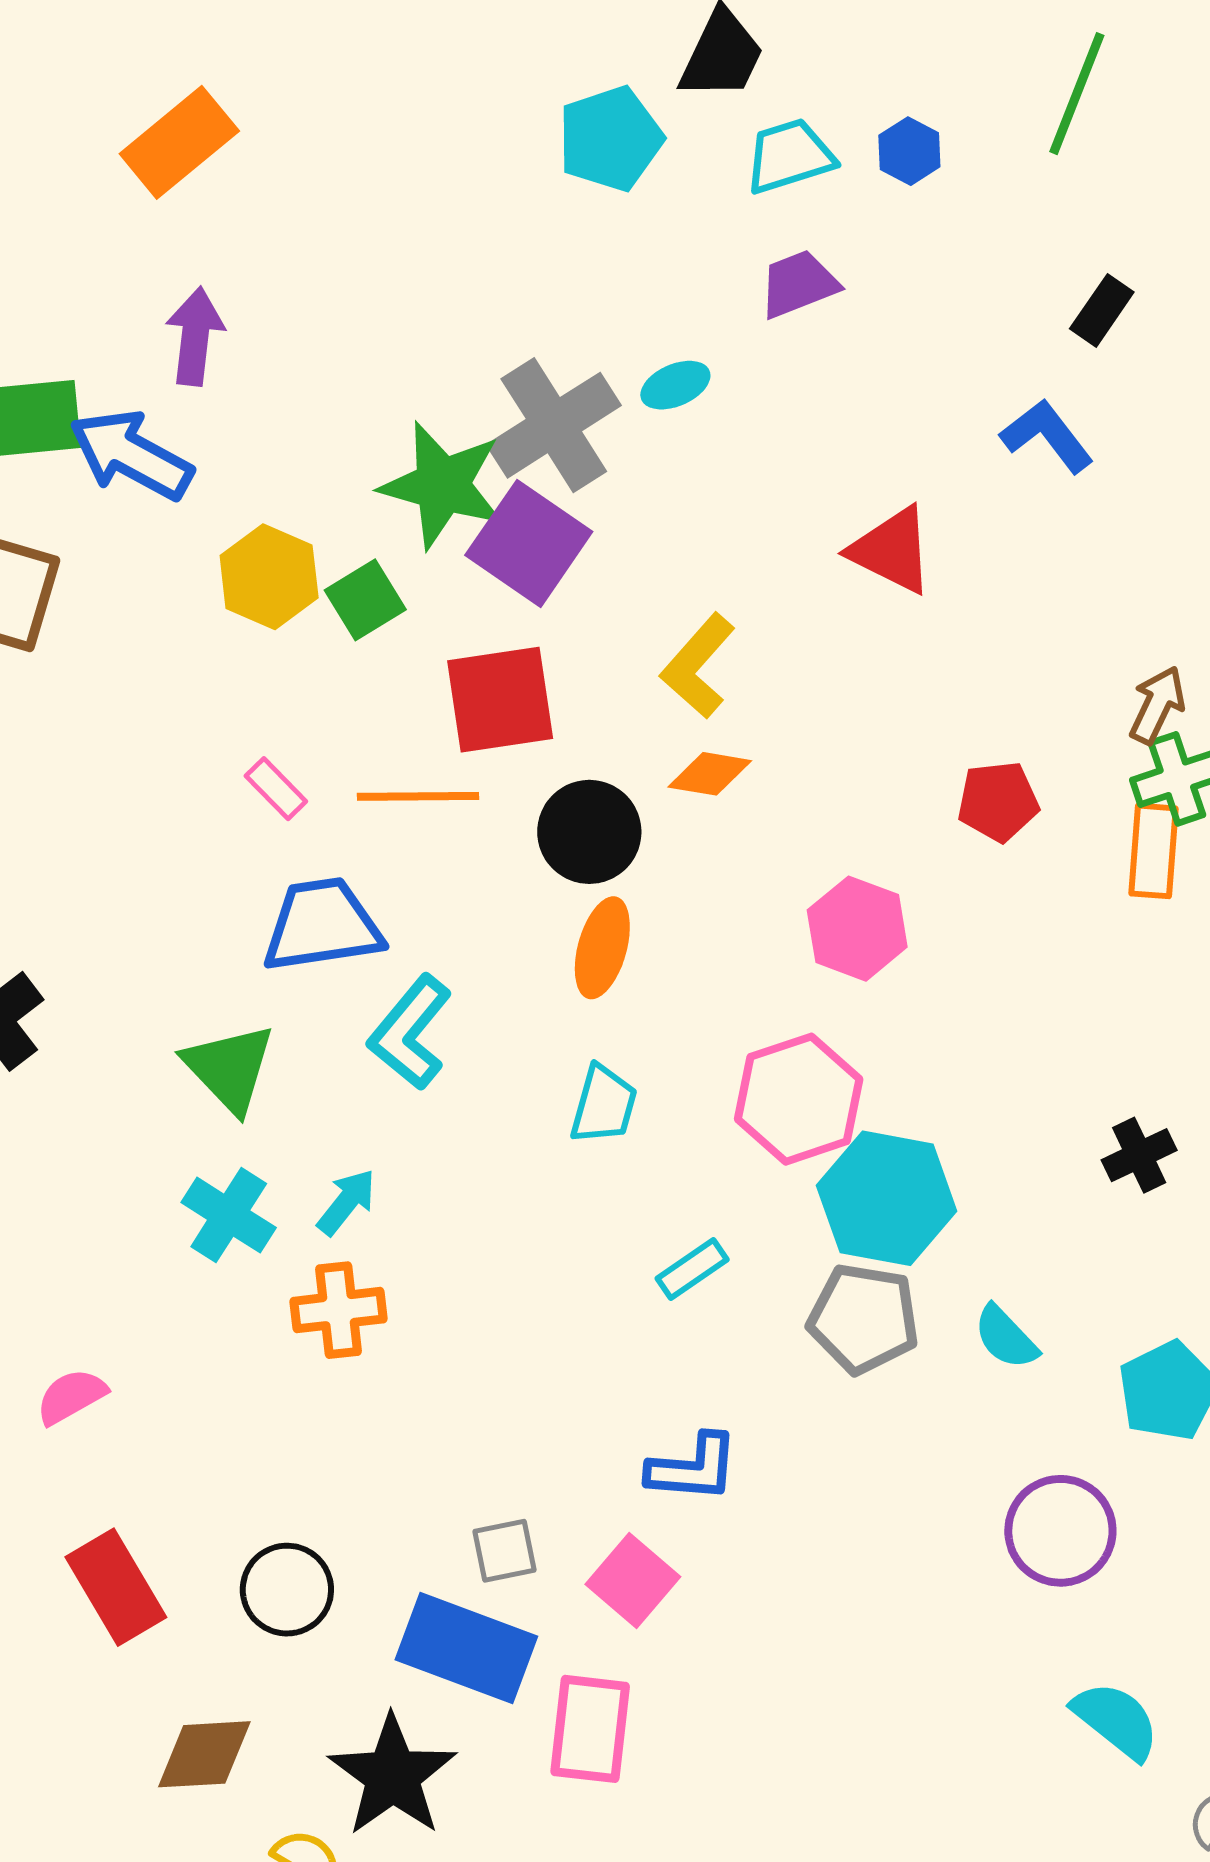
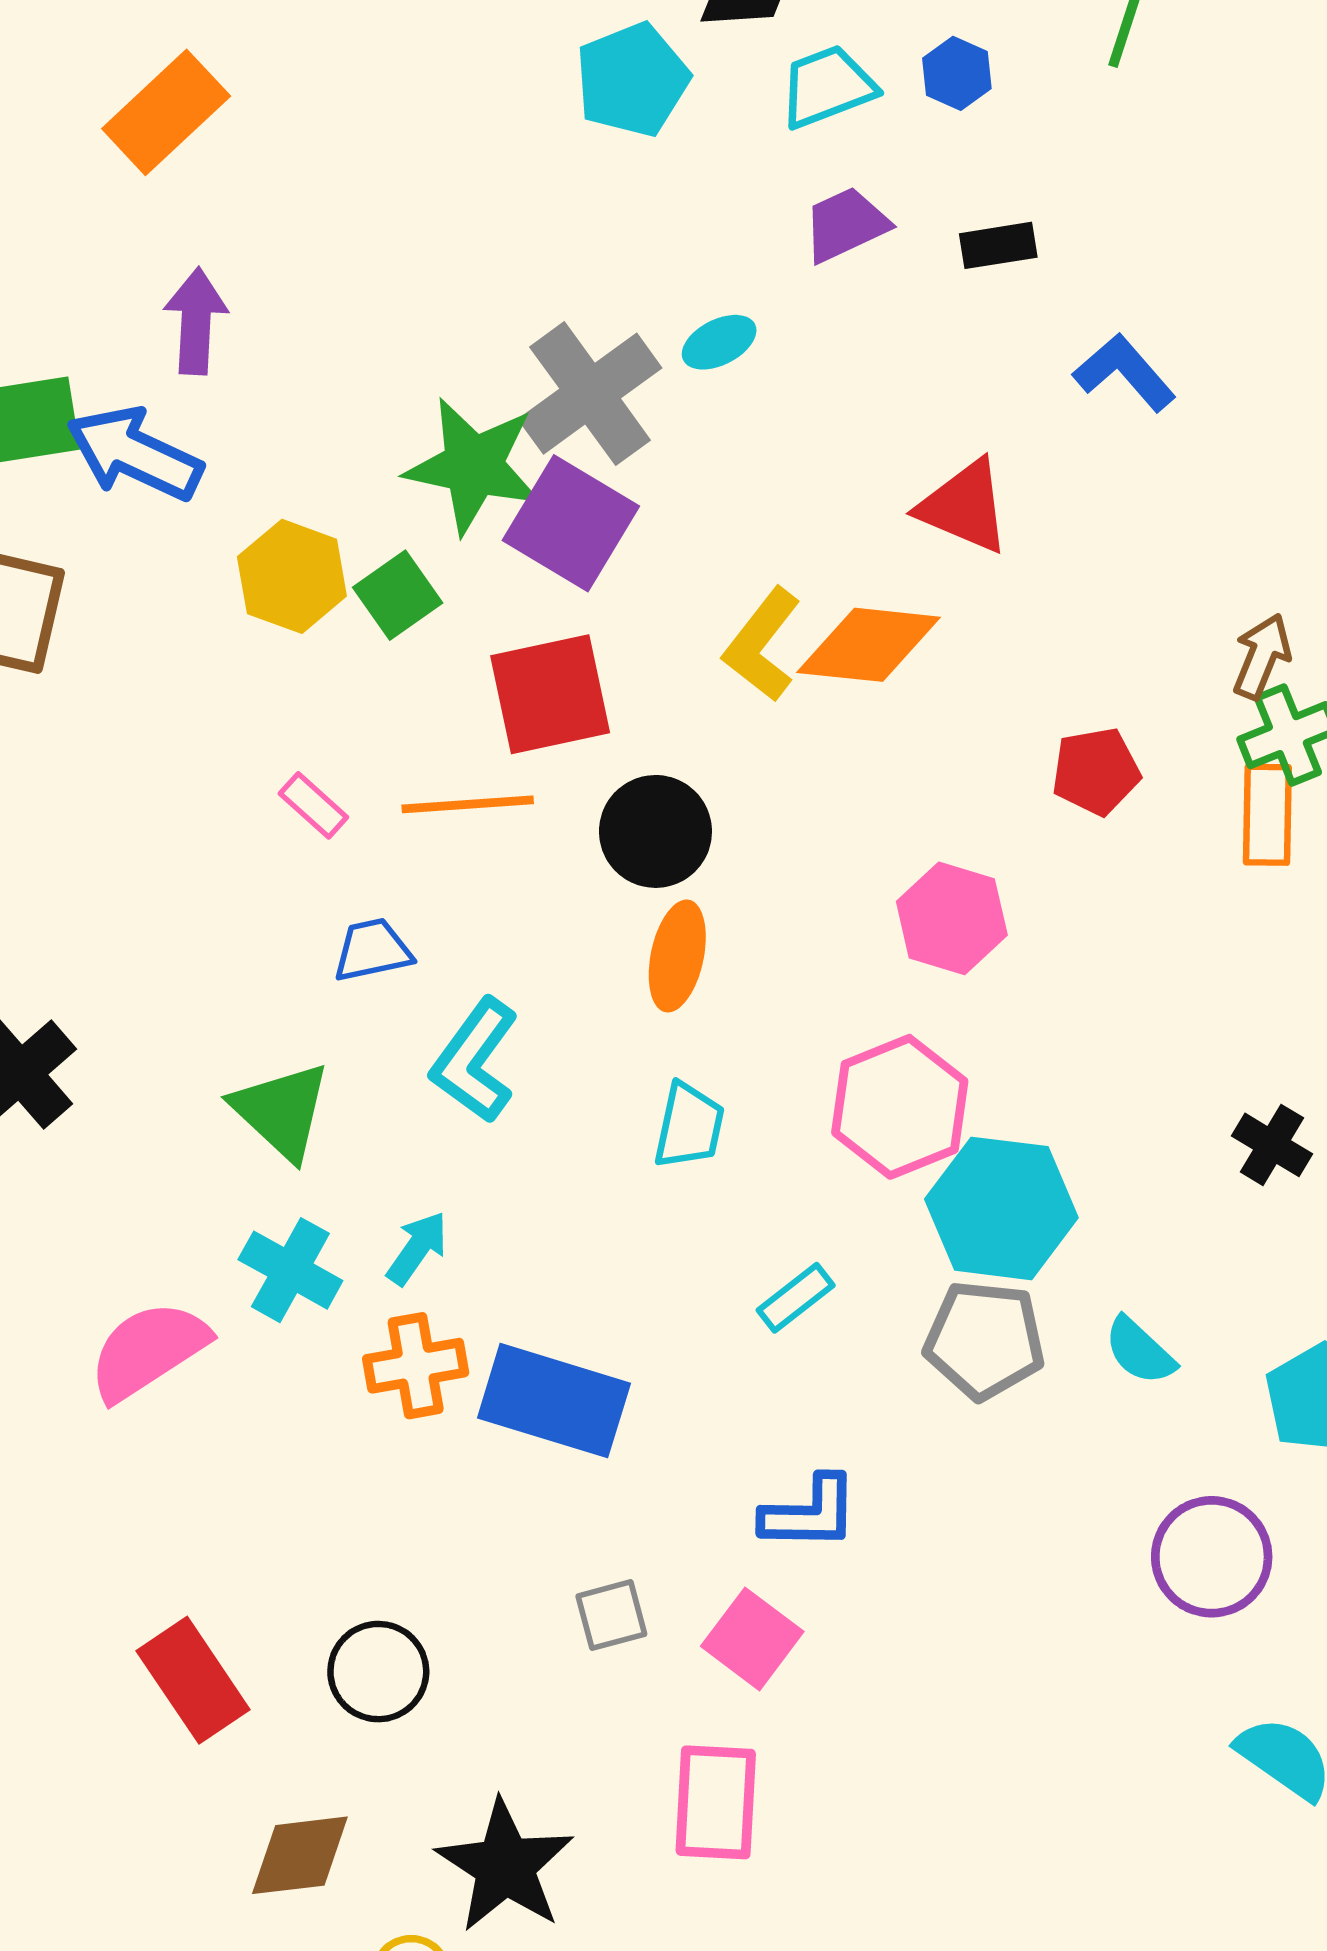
black rectangle: (1102, 310) -> (998, 245), moved, turned 50
orange diamond: (710, 774) -> (869, 645), moved, size x1.6
blue trapezoid: (322, 925) -> (372, 950), size x0.6
black cross: (1139, 1155) -> (1272, 1145), turned -30
pink semicircle: (71, 1396) -> (148, 1351), moved, size x1.6
blue rectangle: (466, 1648) -> (554, 1401), moved

